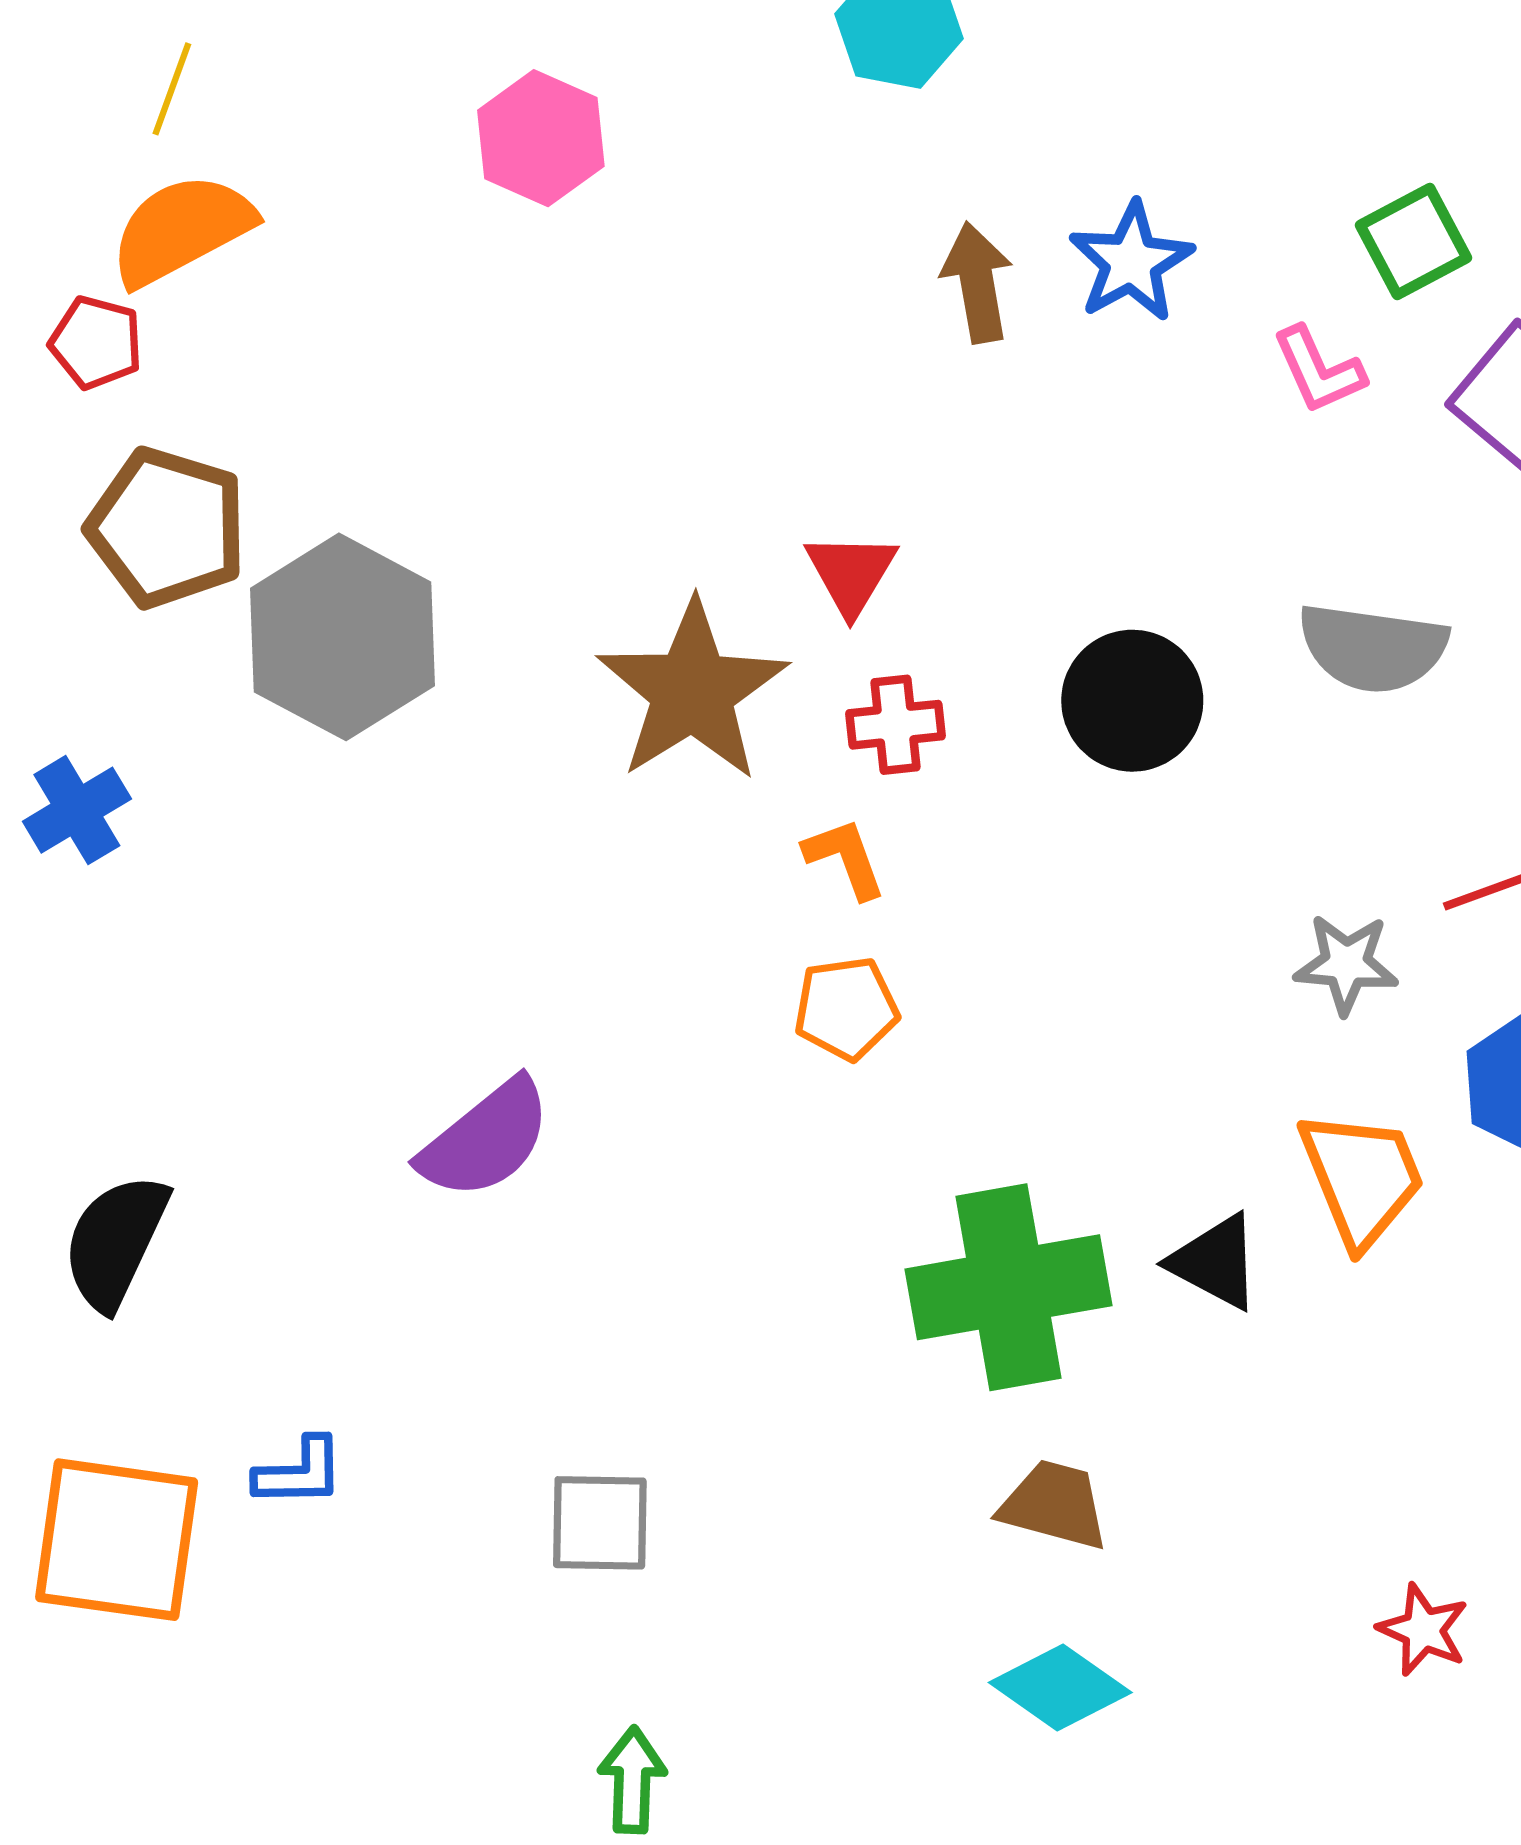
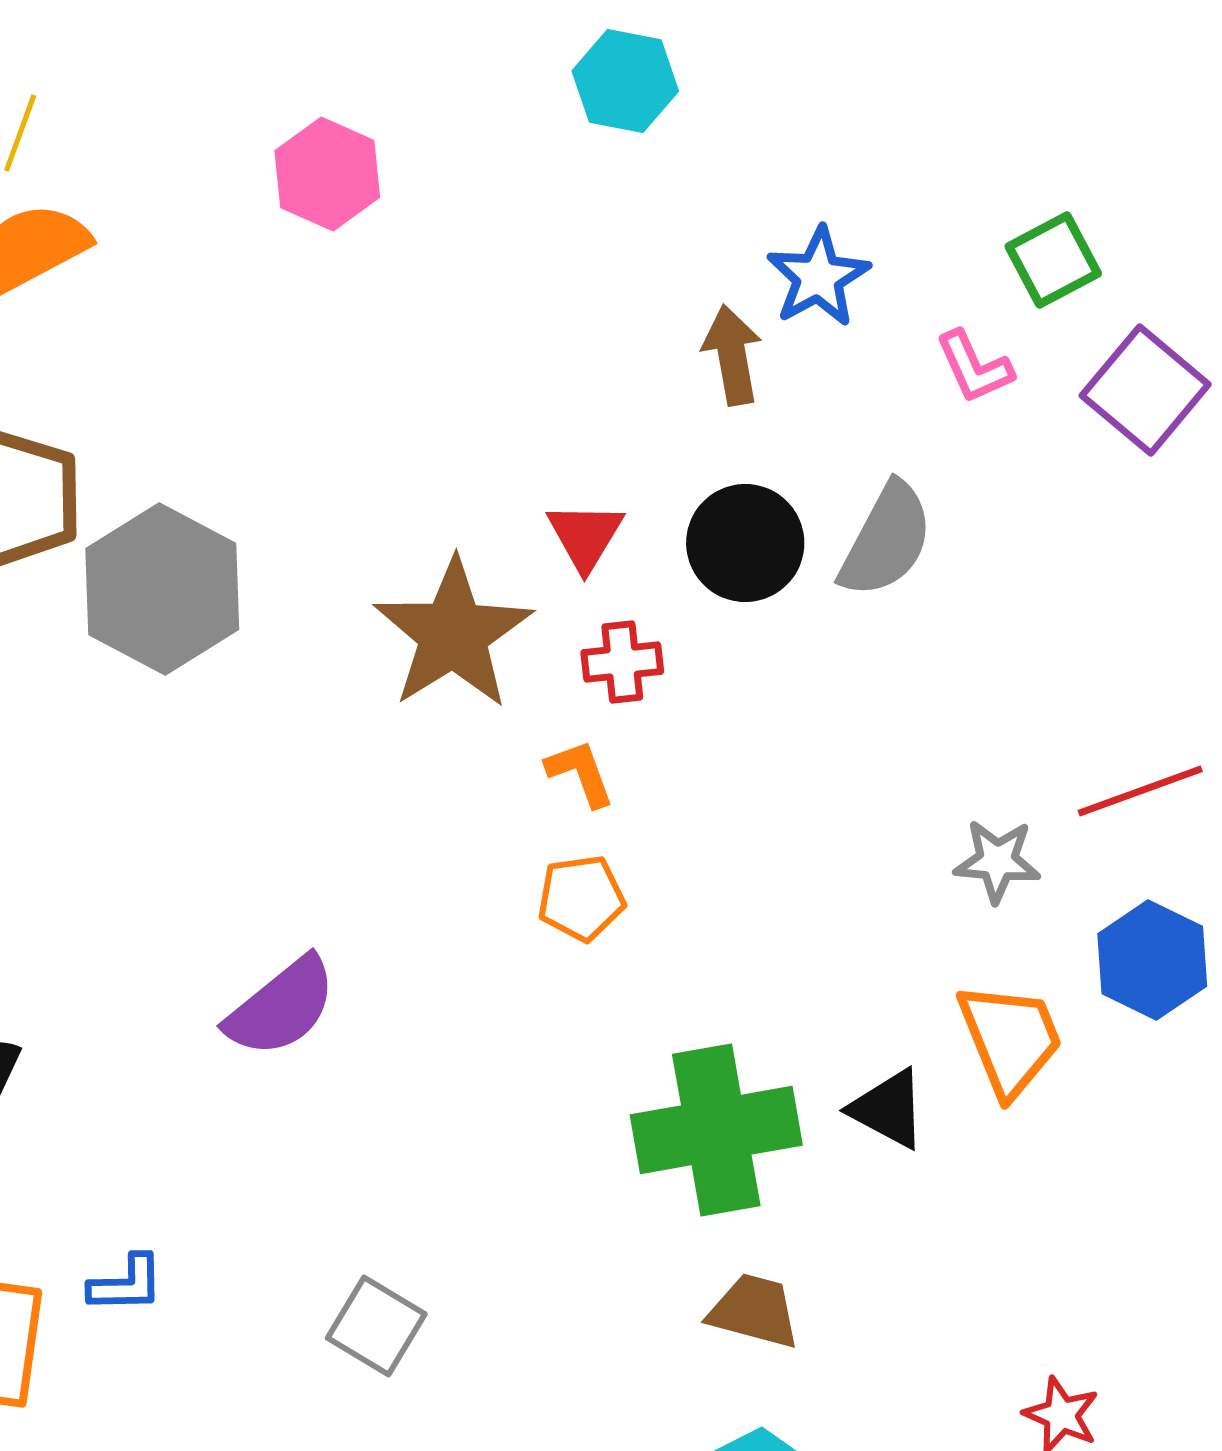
brown arrow: (977, 282) -> (732, 355), moved
gray semicircle: (1373, 648) -> (886, 540), moved, turned -70
black circle: (1132, 701) -> (745, 543), moved
gray square: (600, 1523) -> (376, 1326), turned 30

